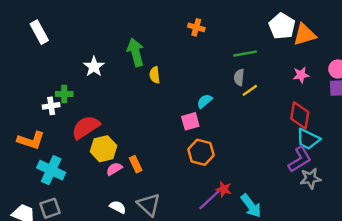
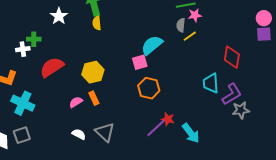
yellow semicircle: (155, 75) -> (97, 23), moved
pink star: (301, 75) -> (195, 15), moved
cyan semicircle: (205, 101) -> (152, 45), size x1.6
cyan trapezoid: (308, 139) -> (211, 83), moved, turned 60
yellow hexagon: (103, 149) -> (93, 72), moved

